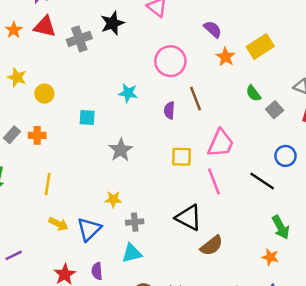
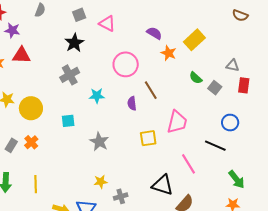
gray cross: (79, 39) -> (70, 75), moved
yellow circle: (44, 94) -> (31, 108), size x1.5
orange cross: (37, 135) -> (31, 142), turned -32
pink line: (214, 181) -> (188, 164), moved
yellow line: (48, 184) -> (36, 184), moved

